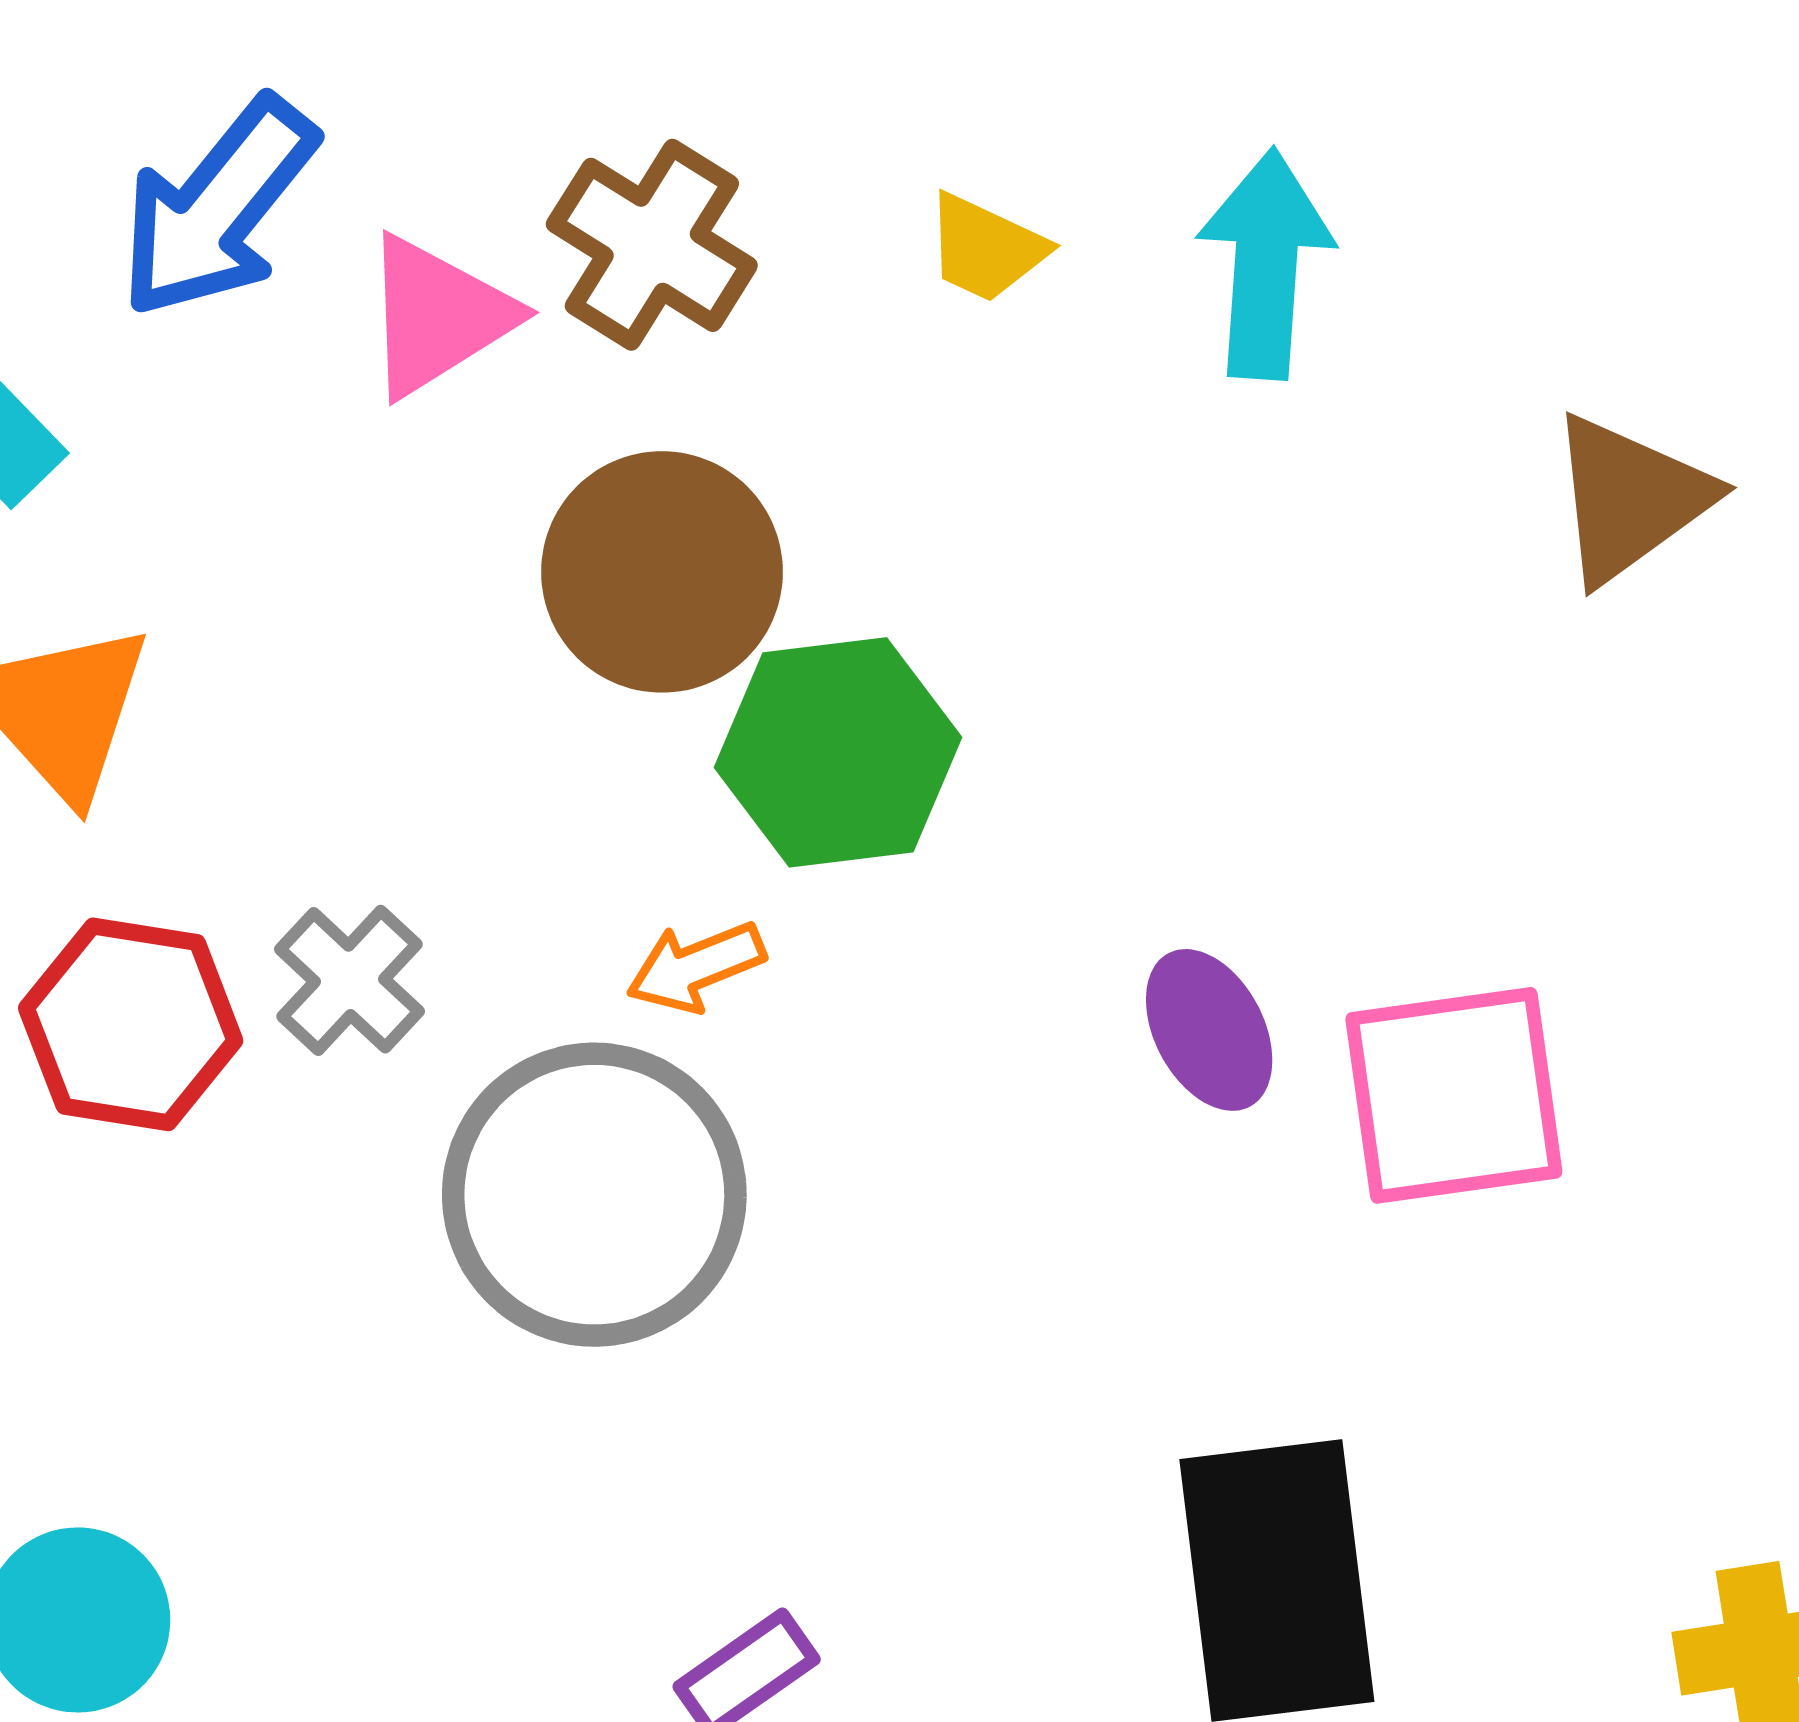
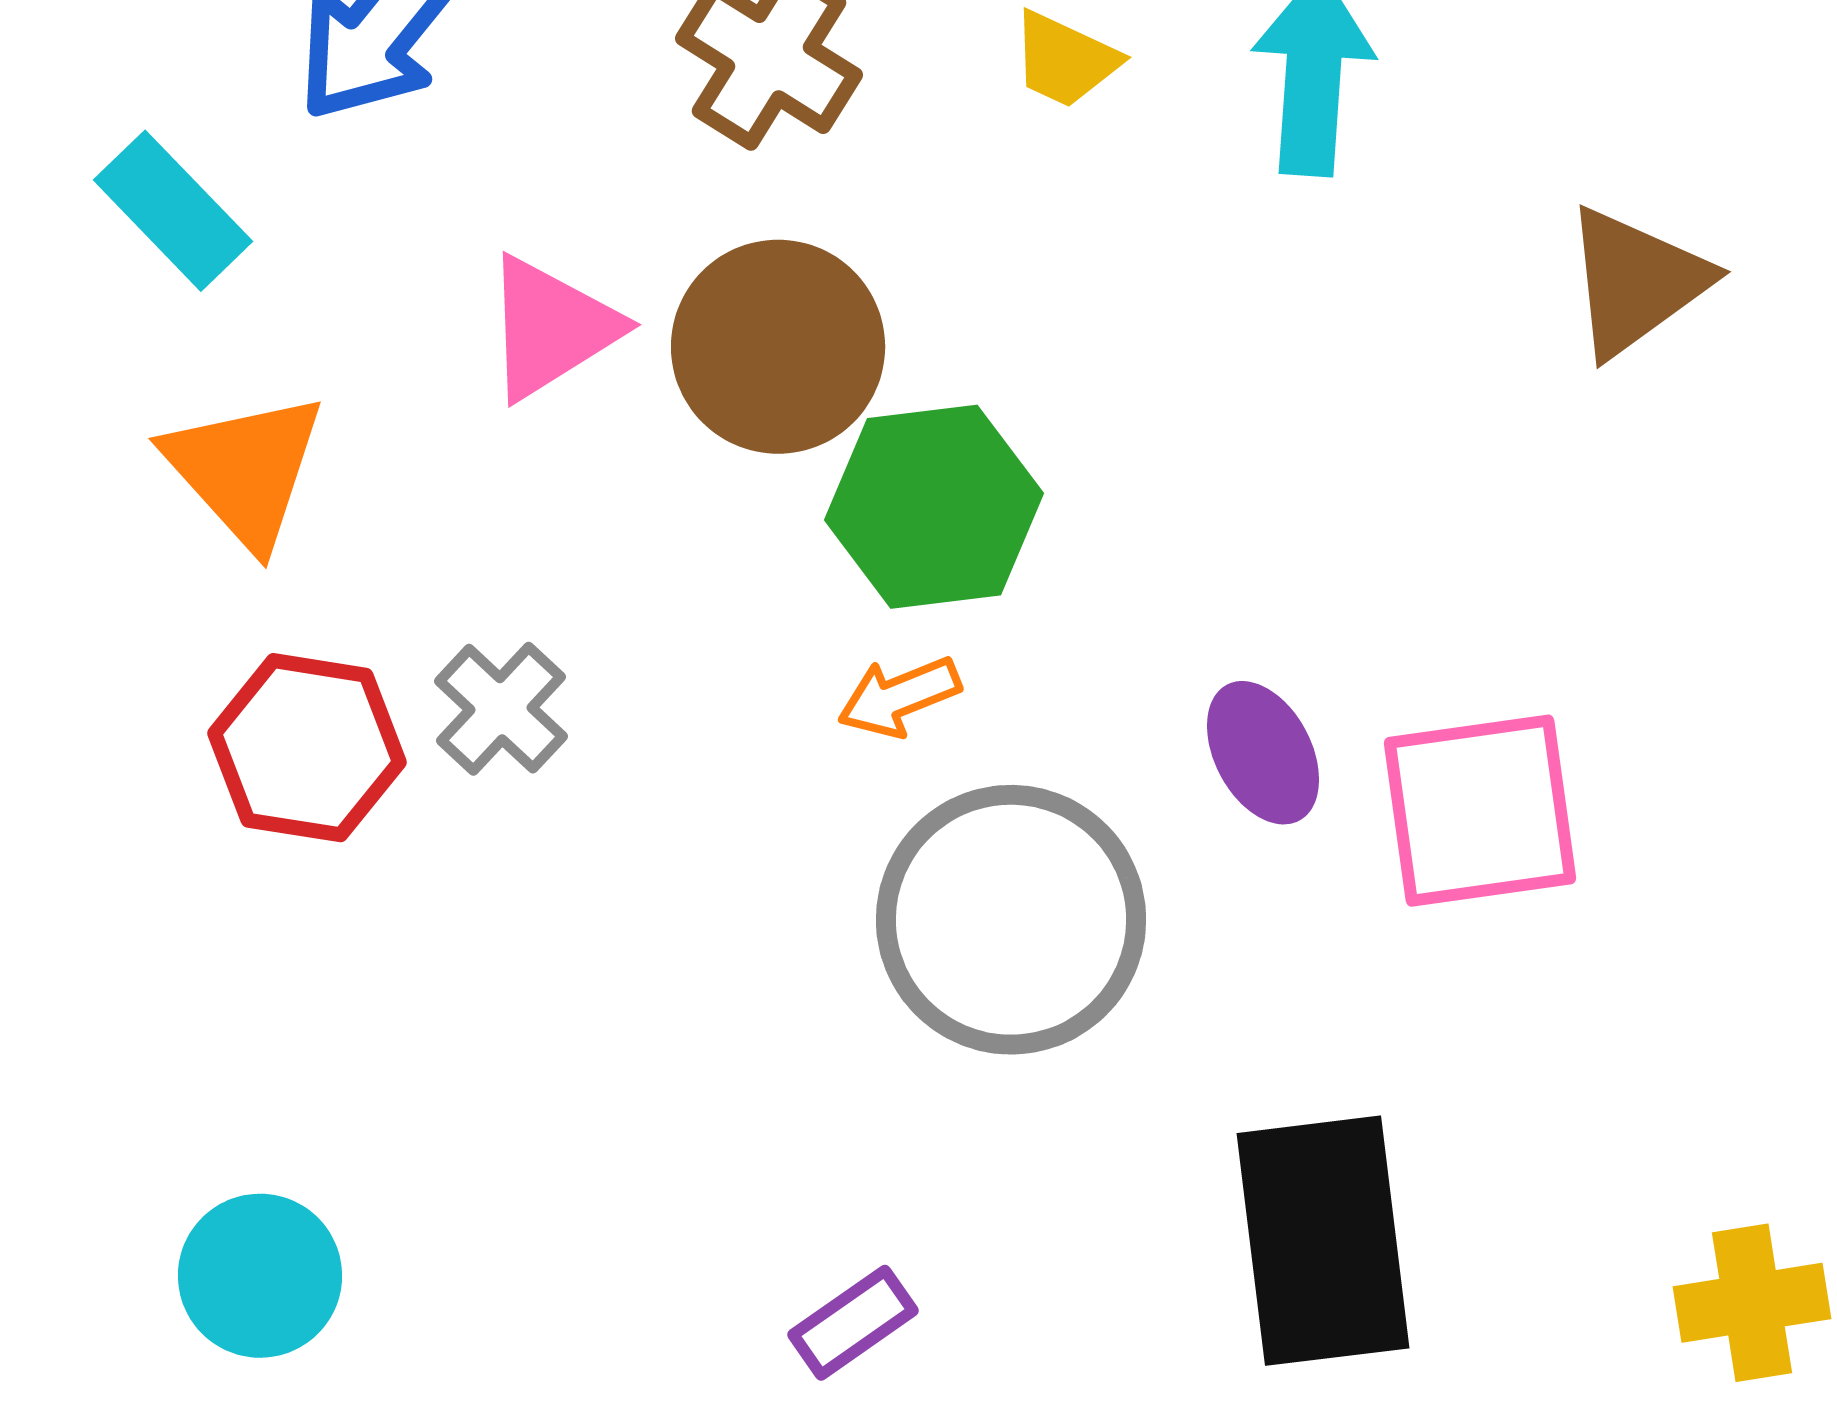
pink triangle: (437, 316) -> (551, 328), moved
orange arrow: (696, 967) -> (899, 697), moved
gray circle: (594, 1195) -> (1011, 920), moved

